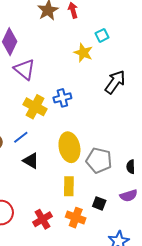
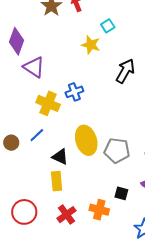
black triangle: (31, 161) -> (60, 157), moved
yellow rectangle: (69, 186) -> (57, 181), moved

